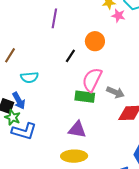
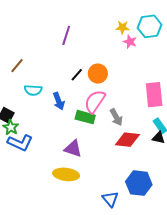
orange circle: (95, 41) -> (98, 74), moved
gray arrow: (115, 92) -> (116, 117), turned 30
blue arrow: (19, 101) -> (59, 101), moved

